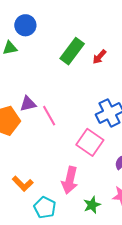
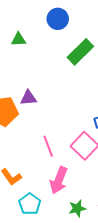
blue circle: (25, 25) -> (58, 19), moved
pink line: (49, 116) -> (48, 146), moved

